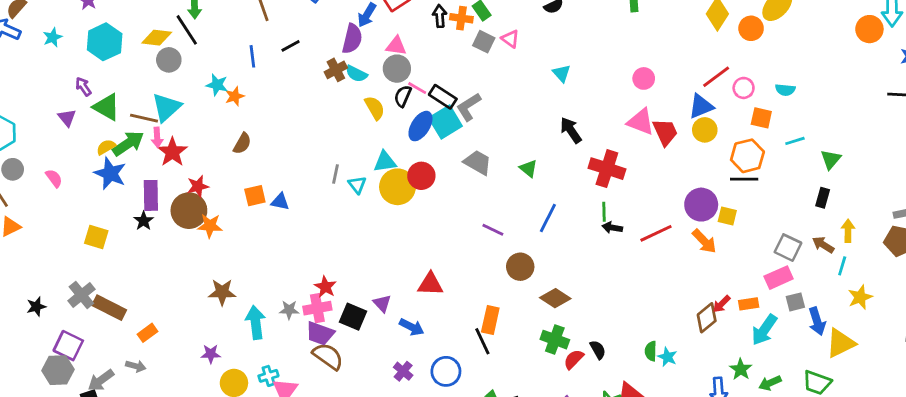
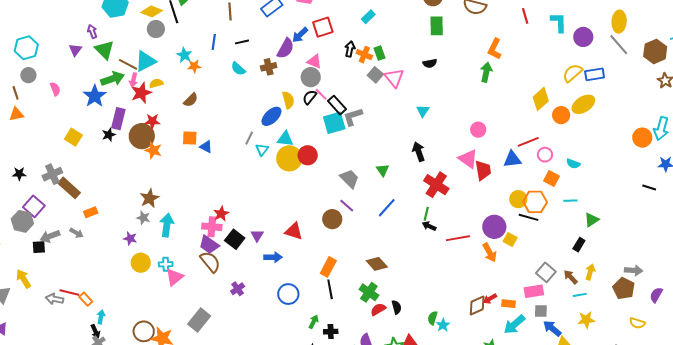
pink triangle: (510, 39) -> (394, 78), size x1.5
cyan semicircle: (356, 74) -> (238, 69), moved
blue ellipse: (420, 126) -> (271, 116), moved
yellow circle: (705, 130) -> (518, 199), moved
yellow semicircle: (106, 147) -> (156, 83), moved
gray trapezoid: (478, 162) -> (349, 179), moved
cyan line: (842, 266) -> (580, 295), turned 48
brown circle: (520, 267) -> (332, 219), moved
brown star: (222, 292) -> (149, 198), turned 30
gray star: (289, 310) -> (143, 218), moved
blue arrow: (817, 321) -> (552, 328), turned 132
blue arrow: (412, 327) -> (273, 257), turned -42
black line: (482, 341) -> (330, 289), moved
purple cross: (403, 371) -> (238, 289), moved

